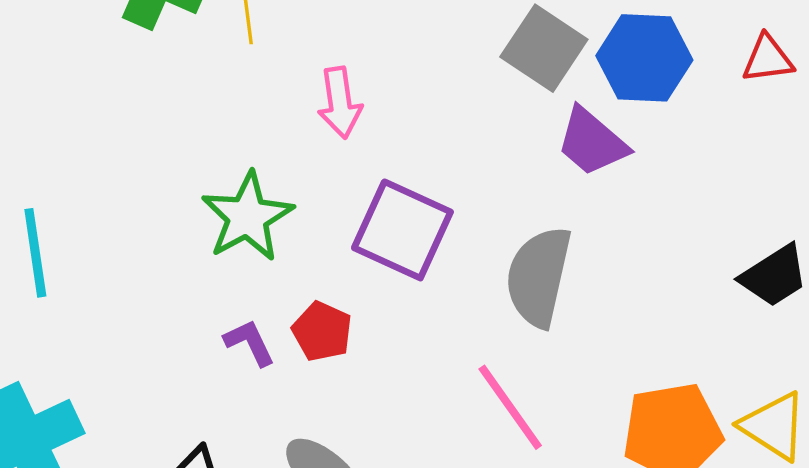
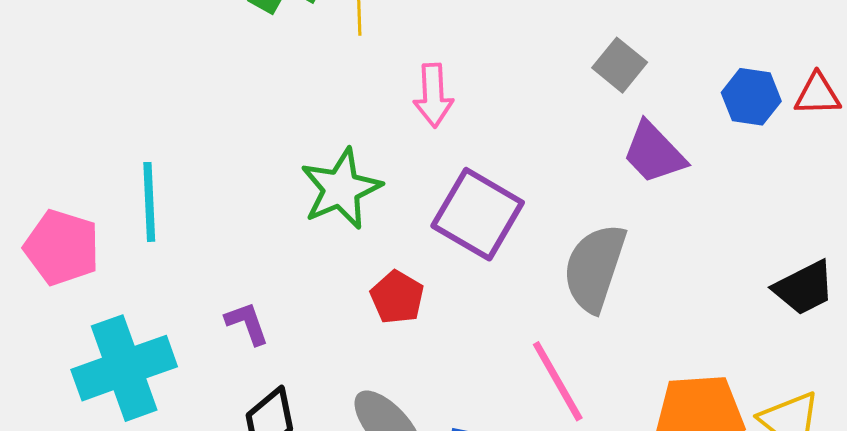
gray square: (544, 48) -> (620, 65), size x0.7
blue hexagon: (644, 58) -> (751, 97), moved, size x0.7
purple L-shape: (250, 343) -> (247, 323), moved

